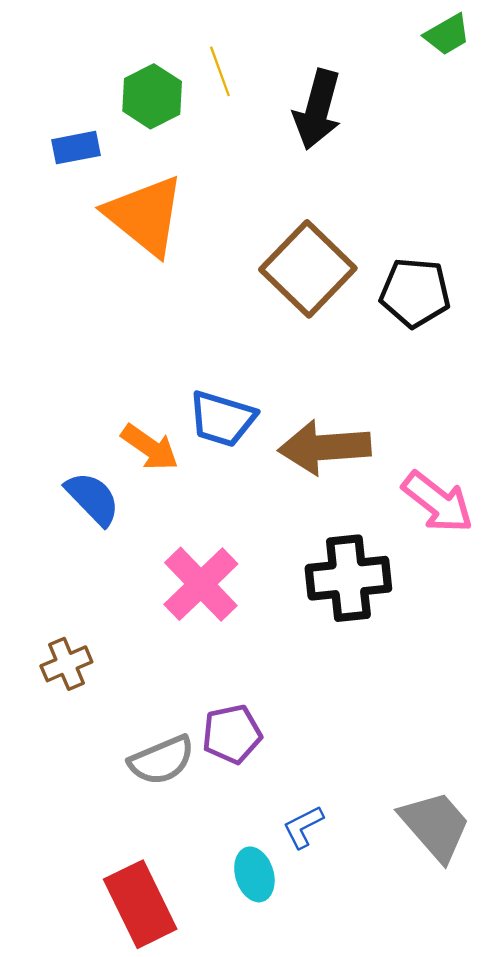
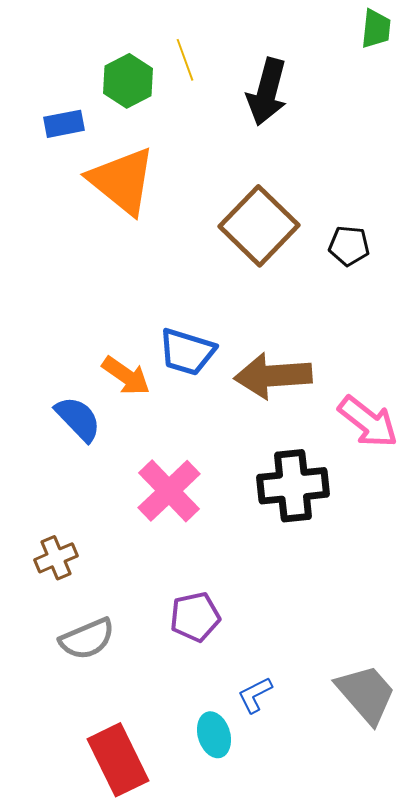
green trapezoid: (447, 35) -> (376, 29), turned -54
black pentagon: (415, 293) -> (349, 246), size x0.7
gray semicircle: (162, 760) -> (87, 639), moved

